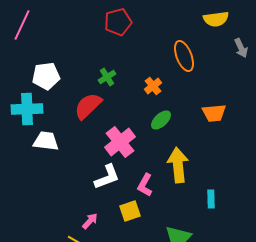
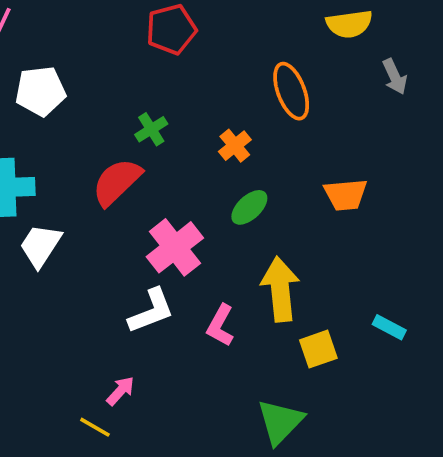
white pentagon: (46, 76) -> (40, 91), moved
white trapezoid: (46, 141) -> (40, 246), turned -64
cyan rectangle: (211, 199) -> (389, 327), moved, turned -60
yellow square: (130, 211) -> (318, 349), moved

